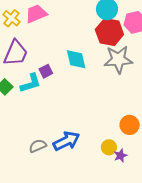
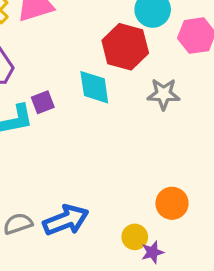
red hexagon: (109, 32) -> (125, 47), moved
gray star: (118, 59) -> (163, 94), size x0.7

